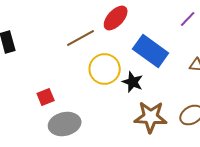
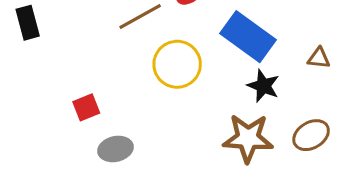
black star: (133, 82) -> (263, 86), moved
gray ellipse: (65, 124) -> (115, 149), size x0.7

